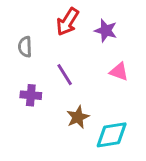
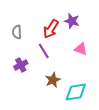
red arrow: (68, 22) -> (51, 29), moved
purple cross: (31, 95) -> (21, 65), turned -32

